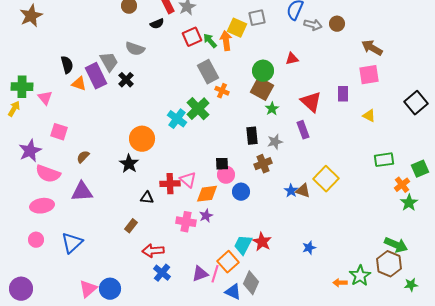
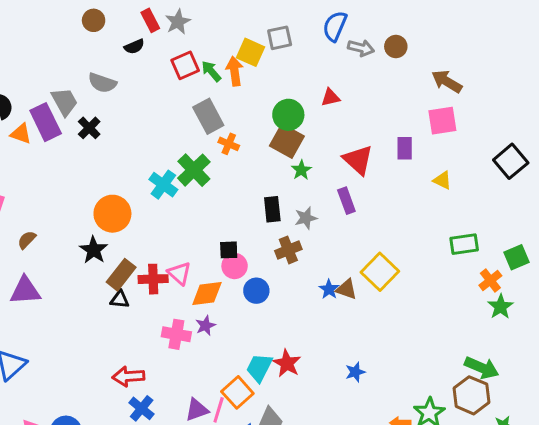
brown rectangle: (131, 226) -> (121, 275), moved, size x1.5

